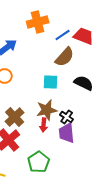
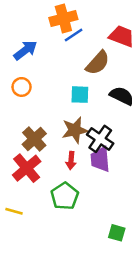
blue line: (63, 35) -> (74, 35), moved
black cross: (67, 117) -> (100, 139), size x1.5
red arrow: (44, 125) -> (71, 161), moved

